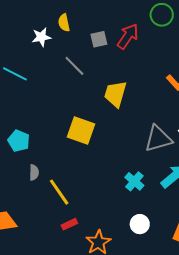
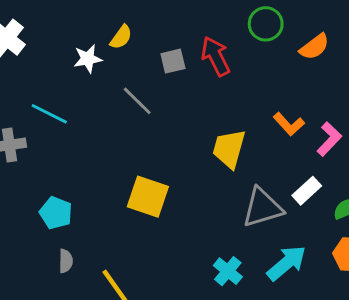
yellow semicircle: (64, 23) -> (121, 37), turned -132
red arrow: (128, 36) -> (216, 56), turned -60
yellow trapezoid: (115, 94) -> (229, 149), moved
gray semicircle: (34, 172) -> (66, 261), moved

